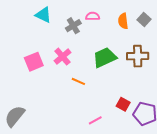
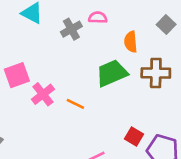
orange semicircle: (123, 21) -> (131, 42), moved
pink cross: (62, 57) -> (43, 94), moved

